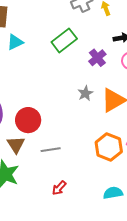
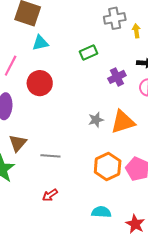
green rectangle: (64, 40) -> (89, 53), size x0.7
gray star: (85, 93) -> (96, 120), moved
red circle: (28, 120) -> (40, 83), moved

